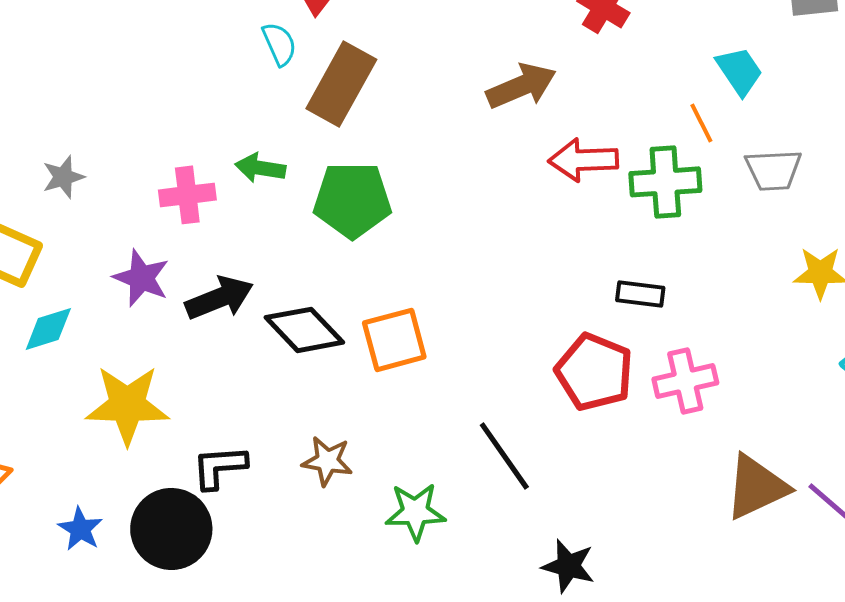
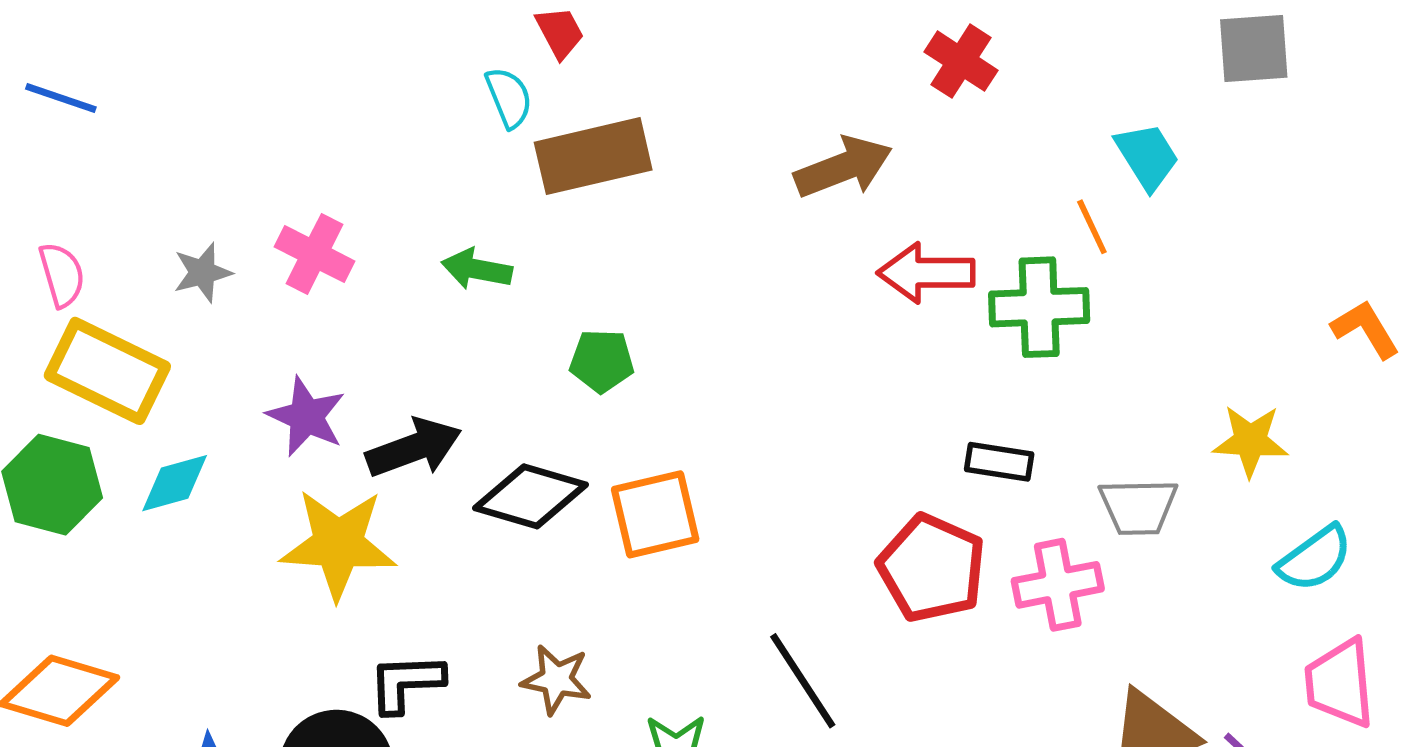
brown rectangle: (341, 84) -> (593, 156), turned 46
gray trapezoid: (773, 170) -> (1138, 507), moved
pink cross: (187, 195) -> (314, 254), moved, turned 32
green pentagon: (352, 200) -> (602, 361), moved, size x0.6
black diamond: (304, 330) -> (530, 496), turned -32
yellow star: (127, 405) -> (338, 544), moved

